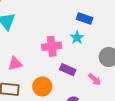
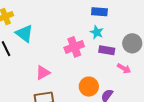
purple rectangle: (68, 70) -> (107, 50), moved
orange circle: (42, 86) -> (89, 87), moved

